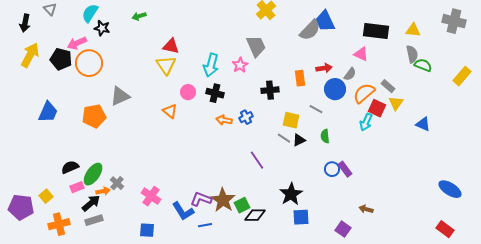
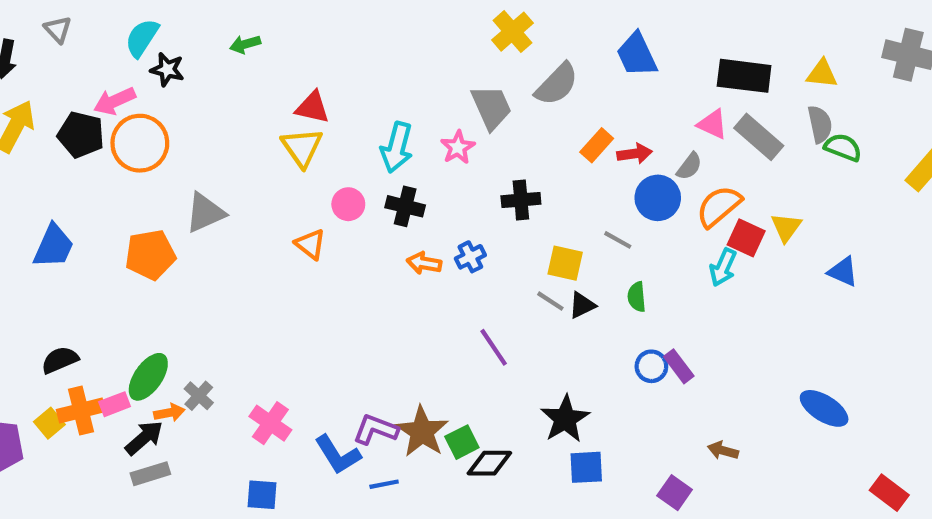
gray semicircle: (310, 30) -> (557, 84), moved
orange rectangle: (300, 78) -> (597, 145), moved, turned 49
gray rectangle: (388, 86) -> (759, 137), moved, size x1.6
black semicircle: (70, 167) -> (60, 360), moved
blue ellipse: (450, 189) -> (824, 408), moved
orange cross: (59, 224) -> (81, 411), moved

